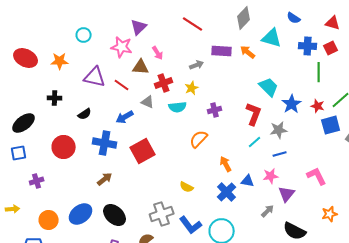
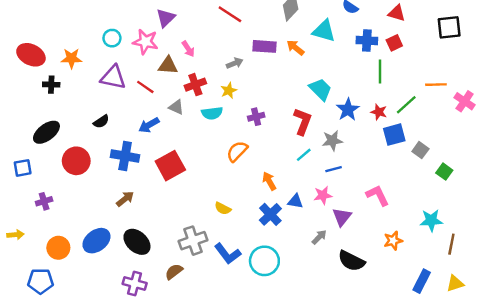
cyan circle: (84, 35) -> (112, 38), moved
black cross: (55, 98) -> (51, 85), moved
black ellipse: (24, 123) -> (46, 132), moved

